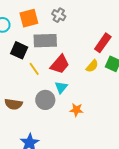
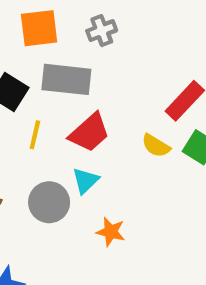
gray cross: (59, 15) -> (102, 31), turned 32
yellow semicircle: (92, 66) -> (156, 146), turned 72
yellow line: (34, 69) -> (35, 135), turned 40

